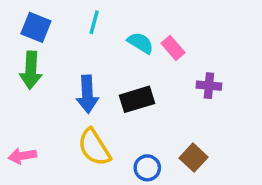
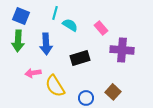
cyan semicircle: (140, 43) -> (70, 25), moved
purple cross: (209, 86) -> (122, 50), size x1.6
blue arrow: (87, 94) -> (46, 44), moved
pink arrow: (22, 156) -> (33, 73), moved

